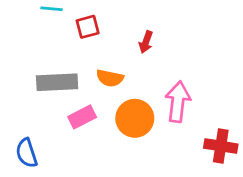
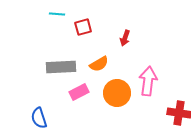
orange semicircle: (110, 78) -> (99, 64), turned -42

